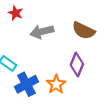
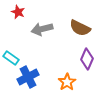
purple diamond: (77, 64) -> (87, 59), moved
orange star: (56, 84) -> (67, 82), moved

